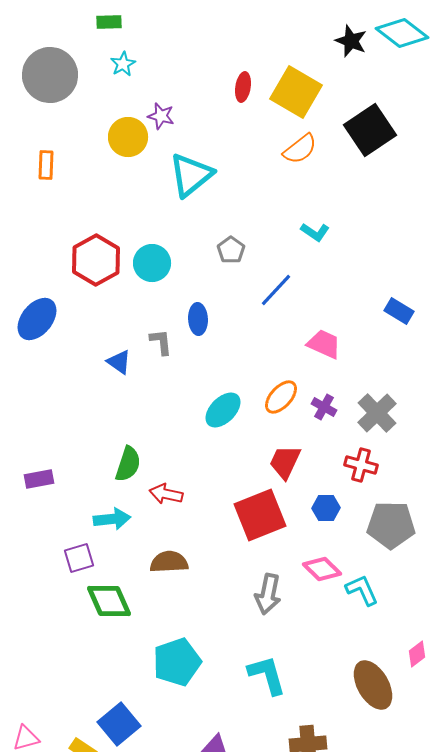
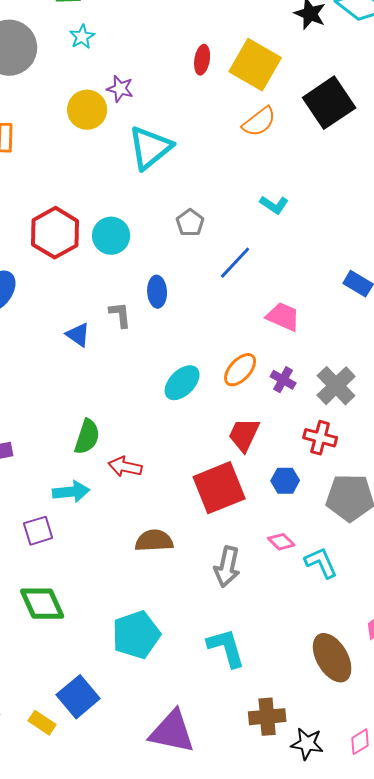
brown semicircle: (169, 562) -> (154, 541), moved
pink diamond: (322, 569) -> (281, 542), size x0.7
green diamond: (109, 601) -> (42, 604), moved

